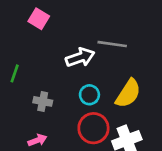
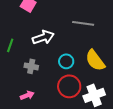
white arrow: (80, 57) -> (43, 37), moved
yellow semicircle: (128, 93) -> (95, 60), turned 110

